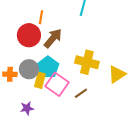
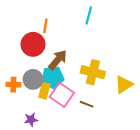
brown arrow: (53, 38) -> (58, 60), moved
cyan pentagon: (48, 67) -> (53, 77), turned 30
brown line: (81, 93) -> (87, 104), turned 56

